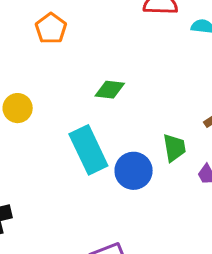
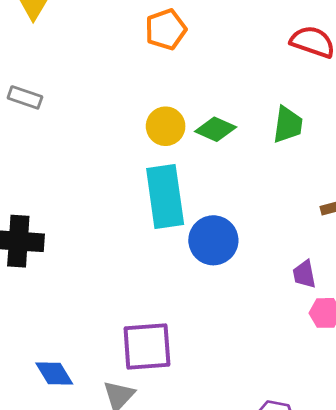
yellow circle: (18, 108) -> (166, 126), moved
green trapezoid: (174, 148) -> (288, 125), moved

